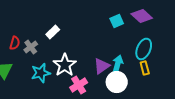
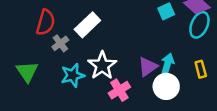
white rectangle: (53, 32) -> (87, 25), size x1.5
red semicircle: (15, 43) -> (46, 22), moved, size x1.5
cyan ellipse: (144, 49) -> (199, 25), moved

